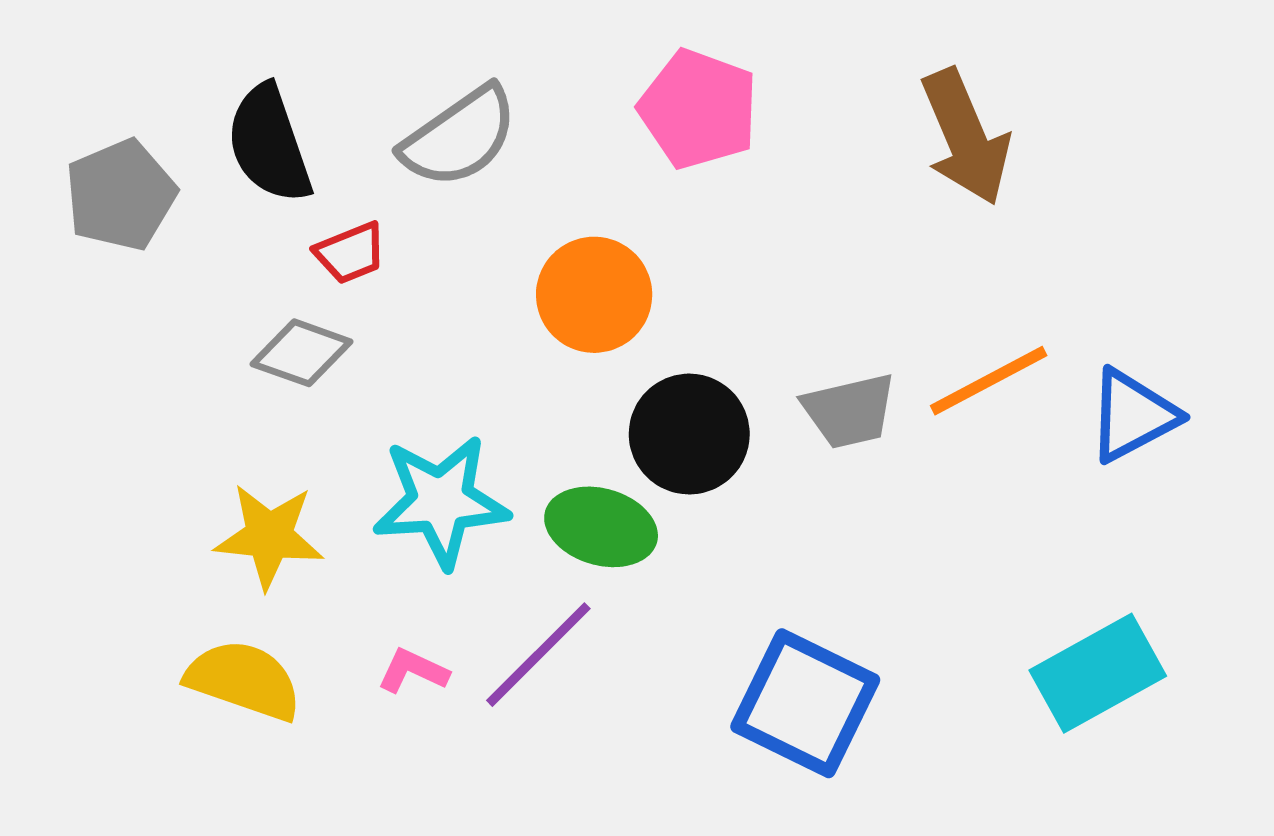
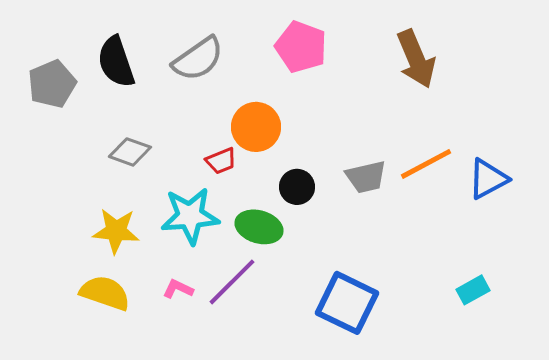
red trapezoid: (350, 253) -> (221, 161), moved
black circle: (689, 434) -> (297, 187), size x0.7
cyan rectangle: (1098, 673) -> (473, 290), size x0.6

